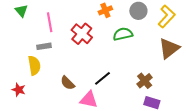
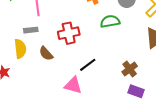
red cross: (82, 34) -> (69, 33), moved, turned 35
brown semicircle: (68, 83) -> (46, 54), moved

